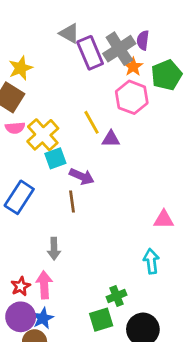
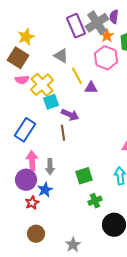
gray triangle: (69, 33) -> (61, 56), moved
pink arrow: (44, 285) -> (32, 161), moved
red star: (21, 286) -> (32, 203), moved
purple circle: (21, 317) -> (26, 180), moved
blue star: (43, 318) -> (45, 190), moved
green square: (101, 320) -> (84, 176), moved

